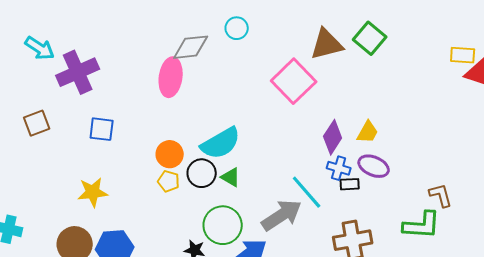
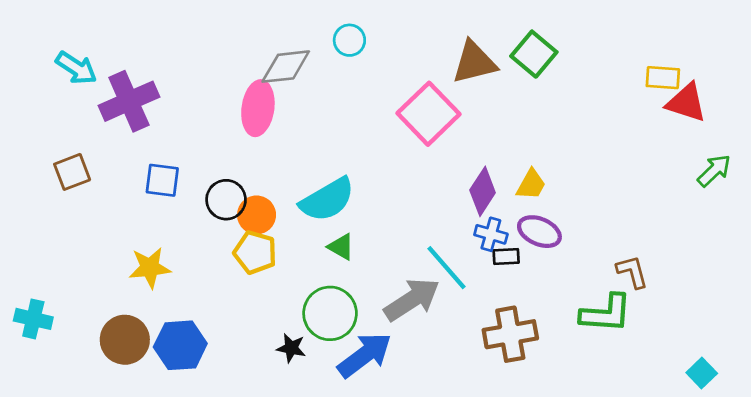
black circle: (202, 173) -> (226, 200), moved
yellow pentagon: (169, 181) -> (255, 252), size x1.4

